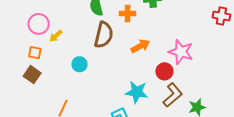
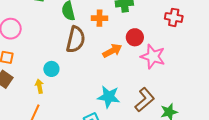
red cross: (221, 16) -> (174, 17), moved
yellow arrow: (56, 36) -> (39, 86), moved, turned 120
red circle: (164, 71) -> (135, 37), moved

